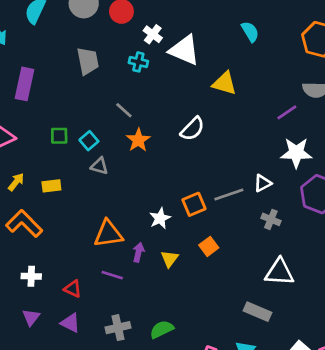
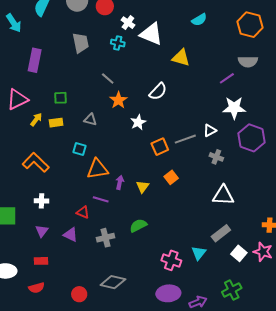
cyan semicircle: (250, 32) -> (199, 20), turned 91
cyan square: (89, 141) -> (80, 149), moved, turned -32
yellow arrow: (16, 182) -> (36, 119), moved
yellow rectangle: (51, 186) -> (56, 123), moved
white star: (160, 218) -> (138, 122), moved
red triangle: (73, 289) -> (83, 212), moved
gray rectangle: (257, 312) -> (221, 233), moved, turned -60
green semicircle: (162, 329) -> (138, 226), moved

